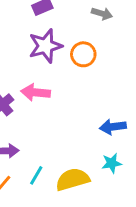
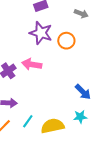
purple star: (45, 46) -> (41, 33), turned 30
blue arrow: (113, 127) -> (83, 92), turned -132

